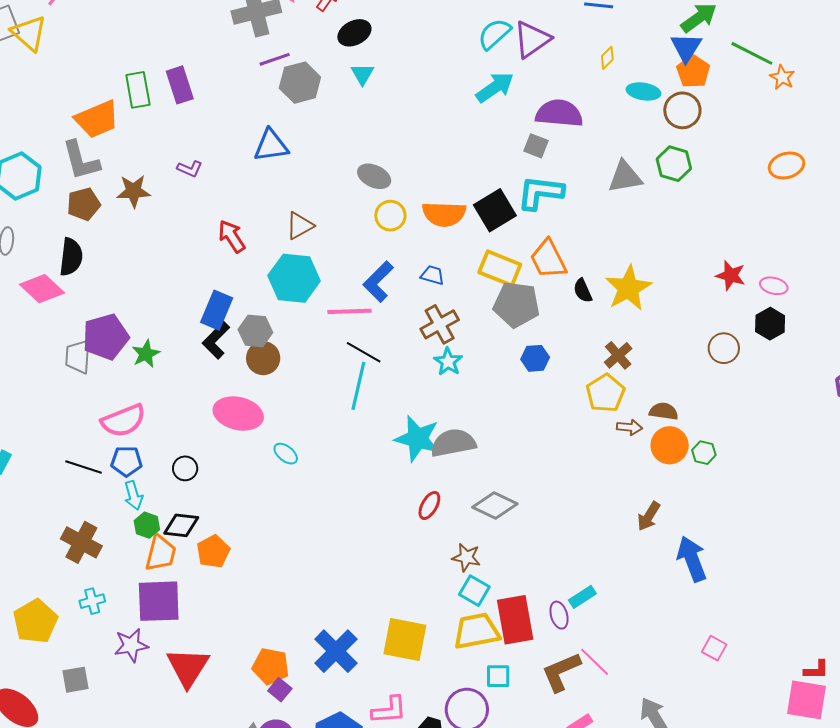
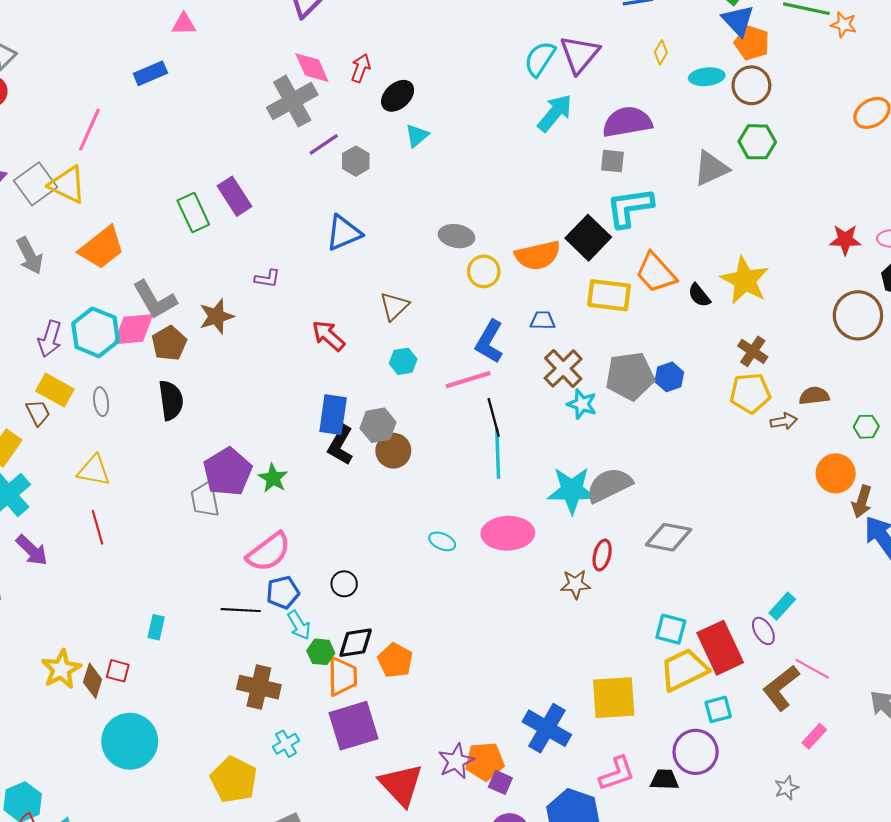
cyan triangle: (362, 74) -> (417, 136), turned 35
gray hexagon: (300, 83) -> (356, 161), size x0.7
orange trapezoid: (97, 119) -> (102, 248), moved
cyan hexagon: (294, 278) -> (403, 361), size x0.5
pink diamond: (42, 289) -> (133, 329), moved, turned -33
gray pentagon: (517, 305) -> (630, 376), moved
brown circle: (724, 348) -> (858, 315), size x1.5
black line: (364, 352) -> (494, 417), turned 60
yellow pentagon: (605, 393) -> (750, 393), turned -30
pink ellipse: (238, 413) -> (508, 533), moved
orange circle: (670, 445) -> (836, 473), moved
brown arrow: (649, 516) -> (862, 502), moved
brown star: (466, 557) -> (575, 584), moved
purple star: (131, 645) -> (456, 761), moved

